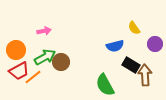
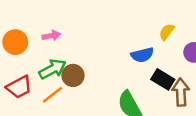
yellow semicircle: (134, 28) -> (167, 32), turned 72
orange circle: (16, 50) -> (15, 42), moved
orange line: (33, 77) -> (52, 95), moved

